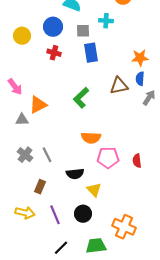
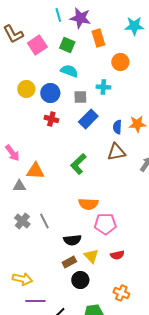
yellow circle: (22, 36) -> (26, 89), moved
blue rectangle: (91, 53) -> (88, 119), turned 54
blue semicircle: (140, 79) -> (117, 127), moved
orange triangle: (38, 105) -> (35, 171), turned 30
red semicircle: (137, 161) -> (117, 255), moved, turned -96
brown rectangle: (40, 187) -> (69, 262), moved, turned 40
purple line: (55, 215) -> (35, 301), moved, turned -66
orange cross: (124, 227) -> (121, 293), size x0.7

